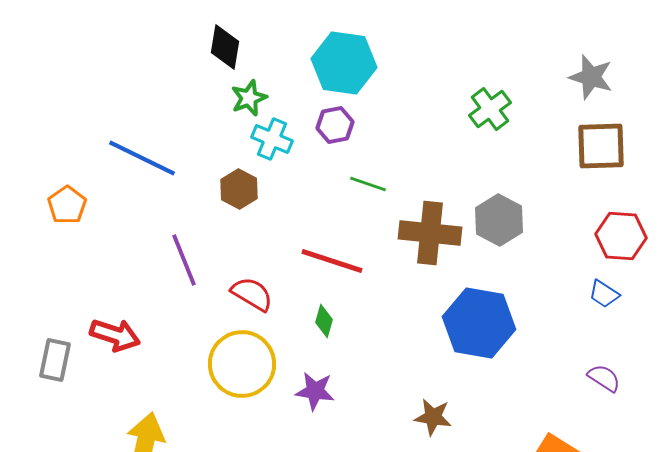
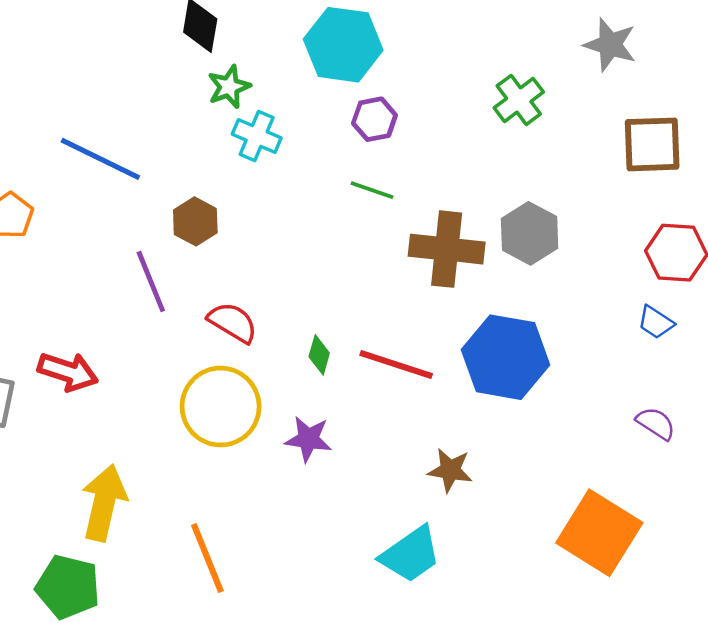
gray star: (591, 77) -> (610, 45), moved
purple hexagon: (335, 125) -> (374, 119), moved
brown hexagon: (239, 189) -> (195, 221), moved
red line: (332, 261) -> (396, 364), moved

